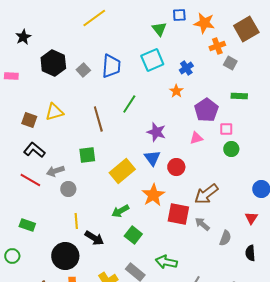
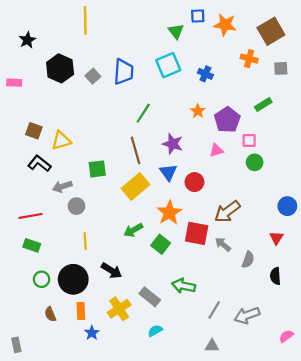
yellow line: (94, 18) -> (85, 20), moved, turned -55
orange cross: (217, 46) -> (249, 59), moved, turned 35
gray square: (230, 63) -> (281, 68), moved, turned -32
blue cross: (186, 68) -> (205, 74), turned -32
orange star: (176, 91) -> (198, 111), moved
green rectangle: (239, 96) -> (263, 104), turned -35
yellow triangle: (54, 112) -> (61, 141), moved
brown line: (98, 119) -> (135, 150), moved
red line: (30, 180) -> (31, 216), moved, turned -40
green square: (133, 235) -> (161, 244), moved
black arrow: (94, 238) -> (111, 271), moved
green circle: (12, 256) -> (42, 279), moved

